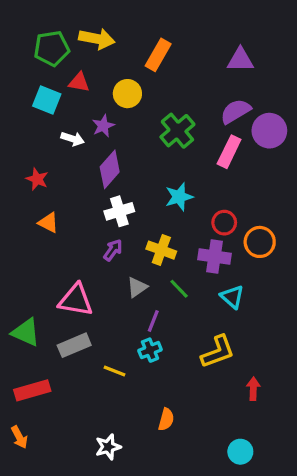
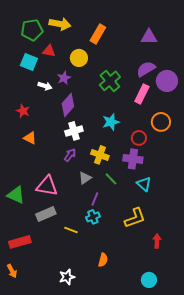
orange circle: (260, 242) -> (161, 122), moved
green triangle: (26, 332) -> (16, 195), moved

